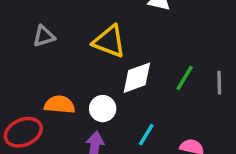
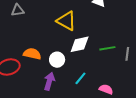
gray triangle: (44, 36) -> (18, 10), moved
green line: (185, 78) -> (107, 48), turned 42

